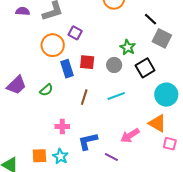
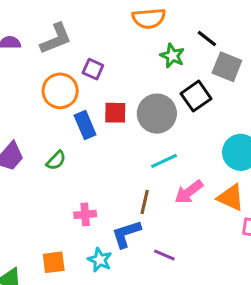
green star: (128, 47) -> (172, 56), moved
gray circle: (114, 65) -> (157, 114), size x1.6
black square: (145, 68) -> (196, 96), moved
brown line: (84, 97) -> (145, 202), moved
pink arrow: (130, 135) -> (189, 192), moved
cyan star: (60, 156) -> (100, 260), moved

